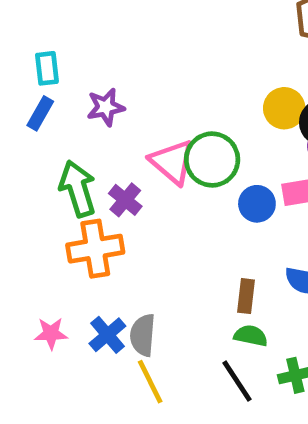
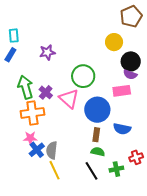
purple star: (106, 107) -> (47, 52), moved
yellow circle: (284, 108) -> (114, 42), moved
pink triangle: (172, 162) -> (69, 99), moved
blue circle: (257, 204) -> (97, 110), moved, size x1.6
pink star: (51, 333) -> (30, 138), moved

